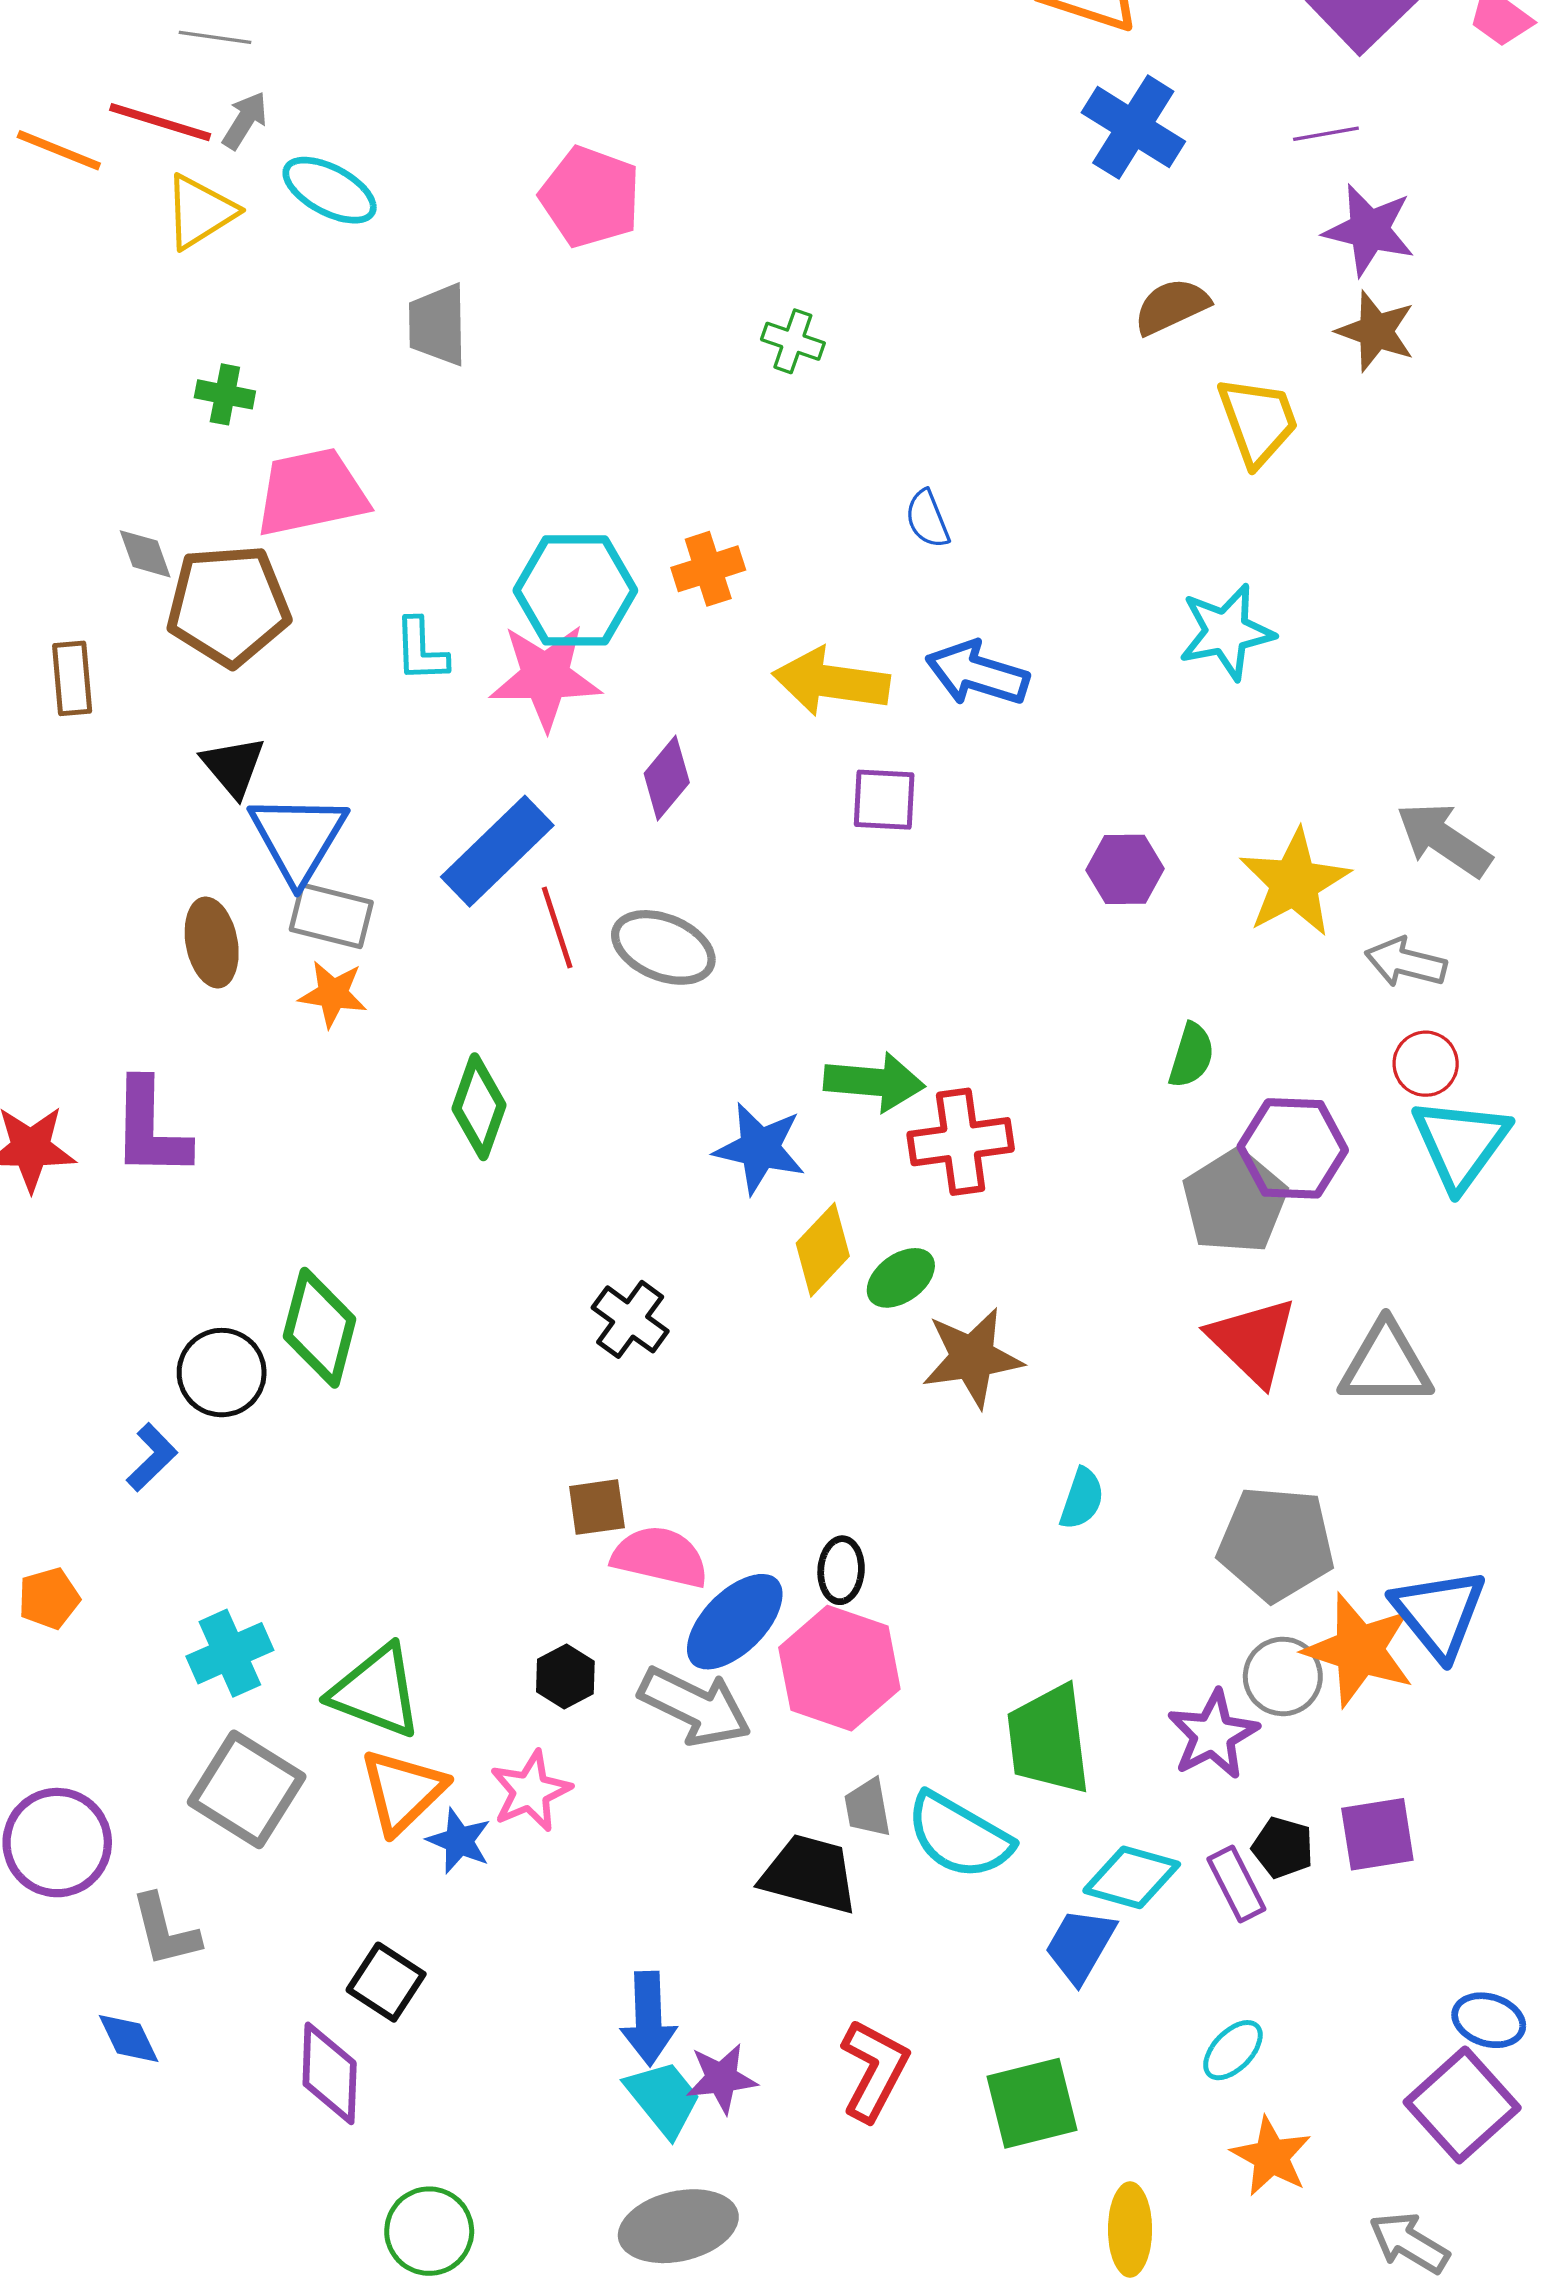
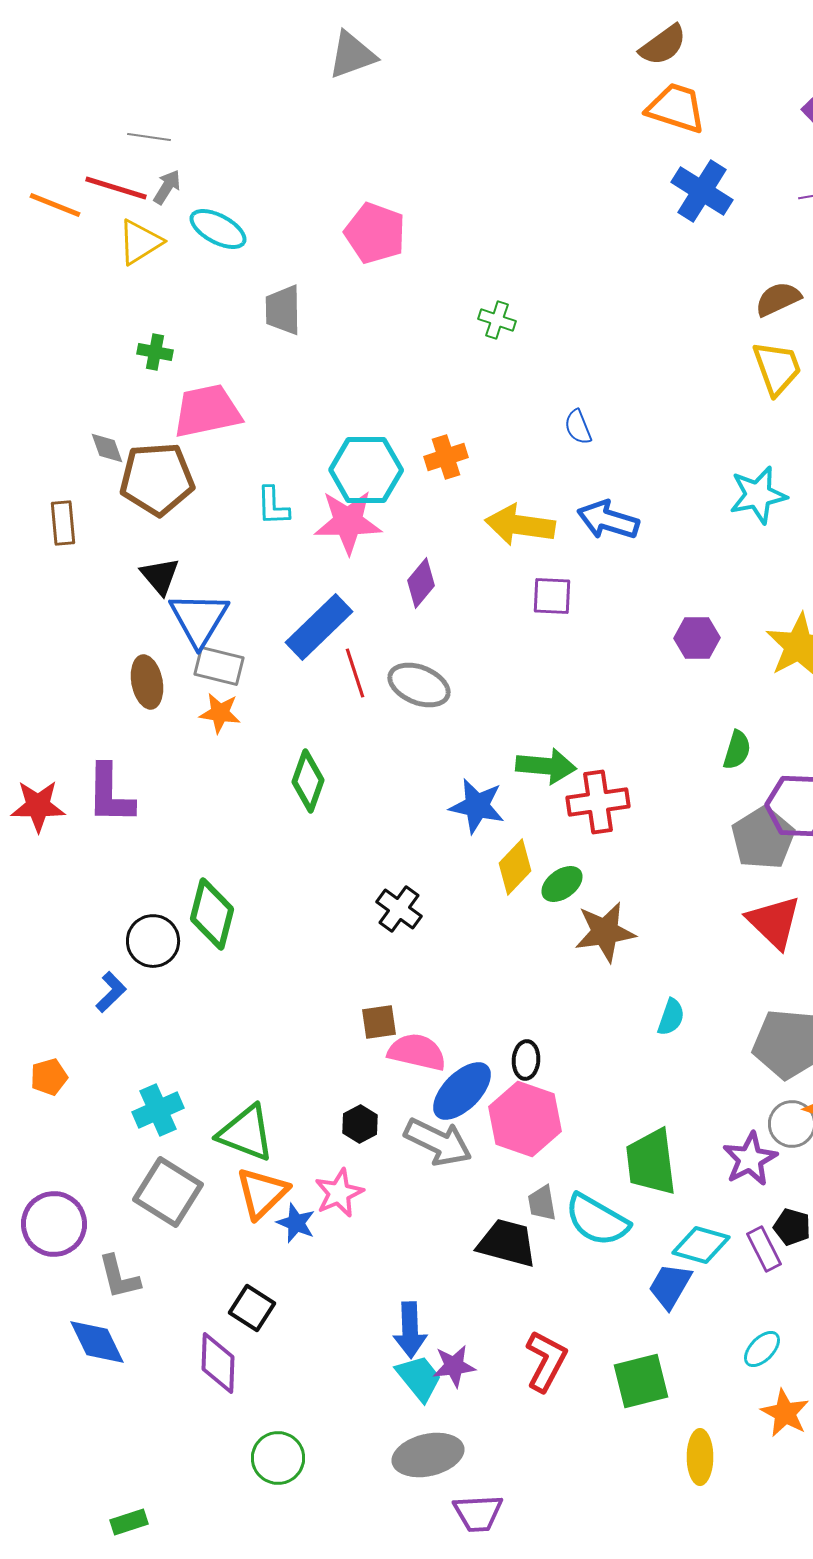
brown semicircle: (1172, 306) -> (778, 299), moved
blue diamond: (129, 2039) -> (97, 1342), size x1.5

